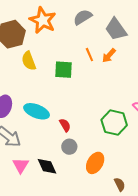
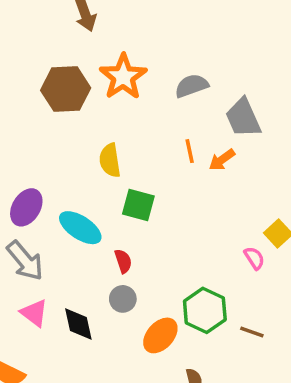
yellow semicircle: (29, 61) -> (110, 160), moved
green square: (63, 70) -> (138, 205), moved
green hexagon: (114, 123) -> (205, 310), moved
pink triangle: (21, 165) -> (34, 313), turned -36

